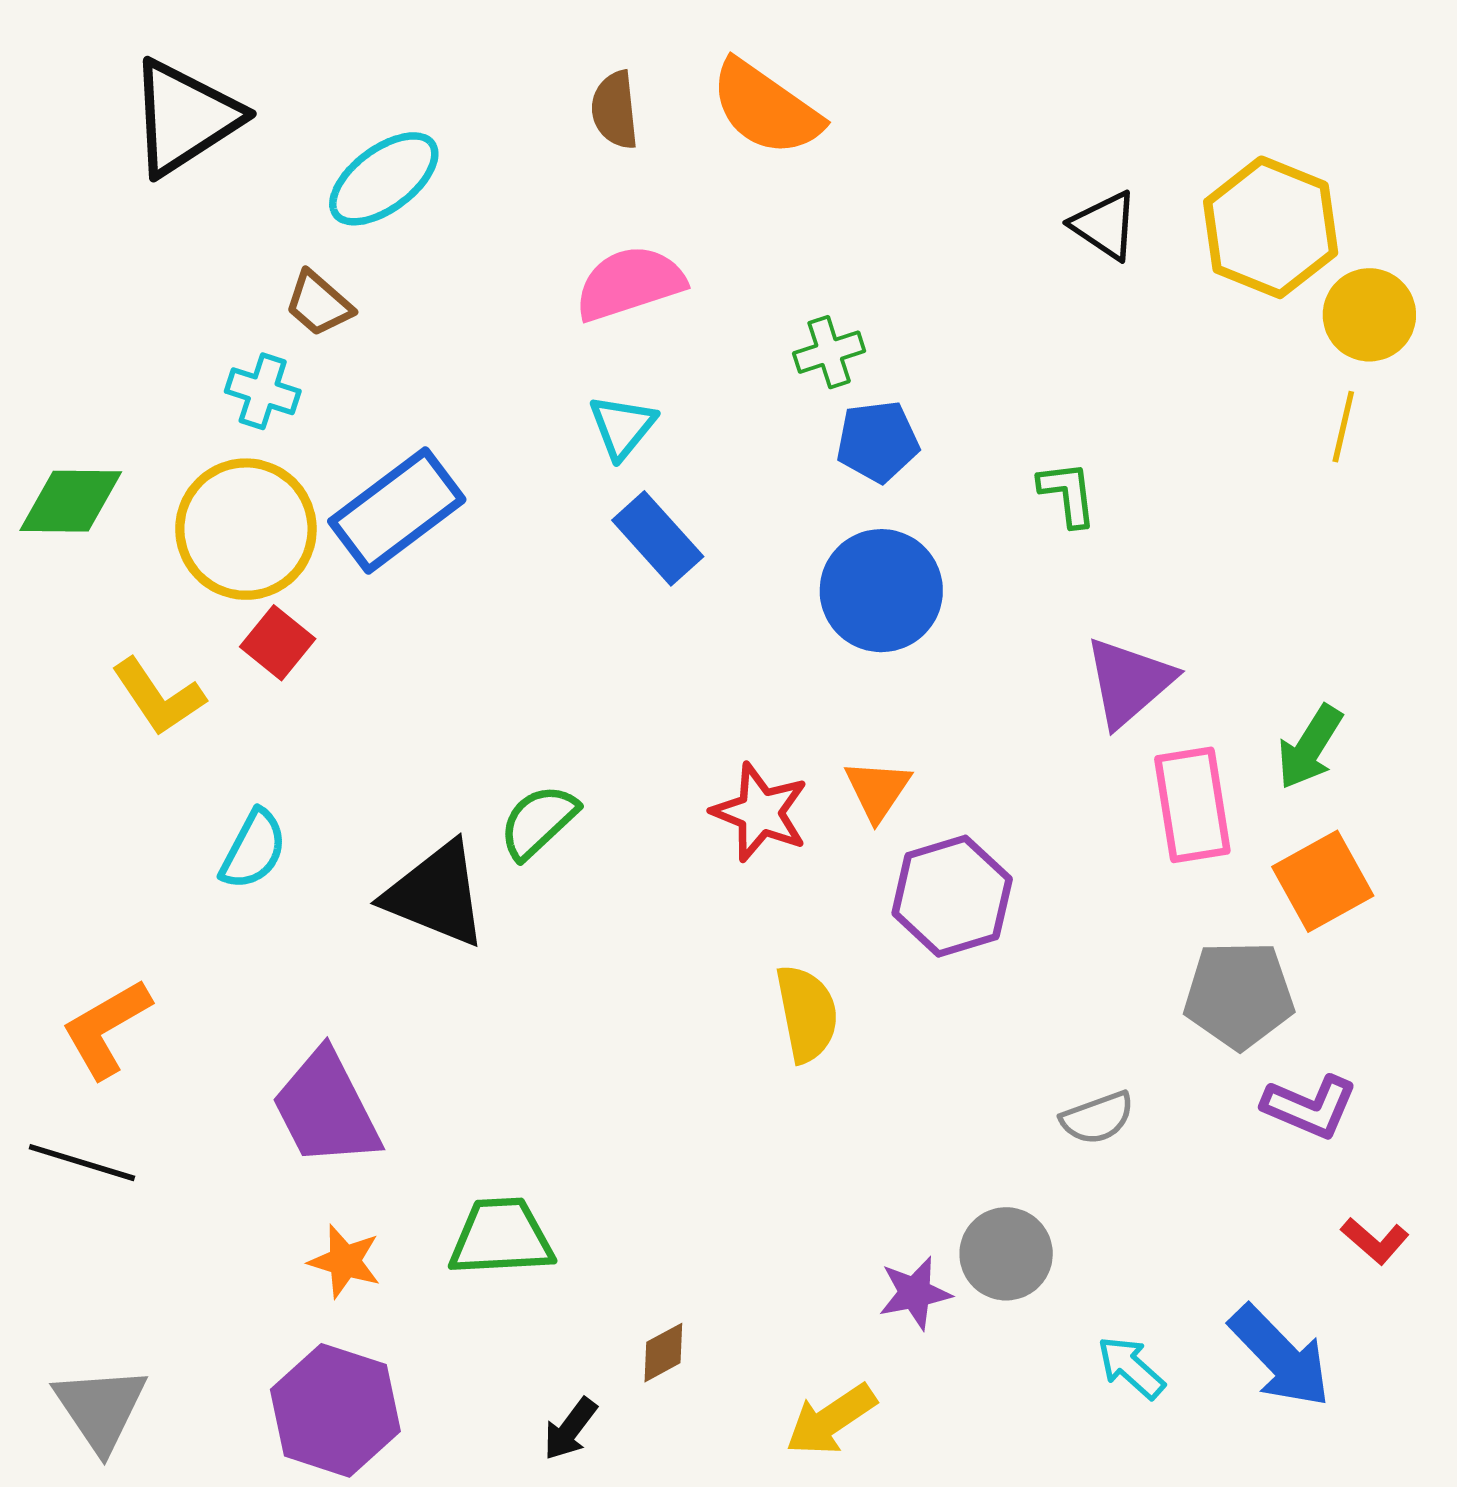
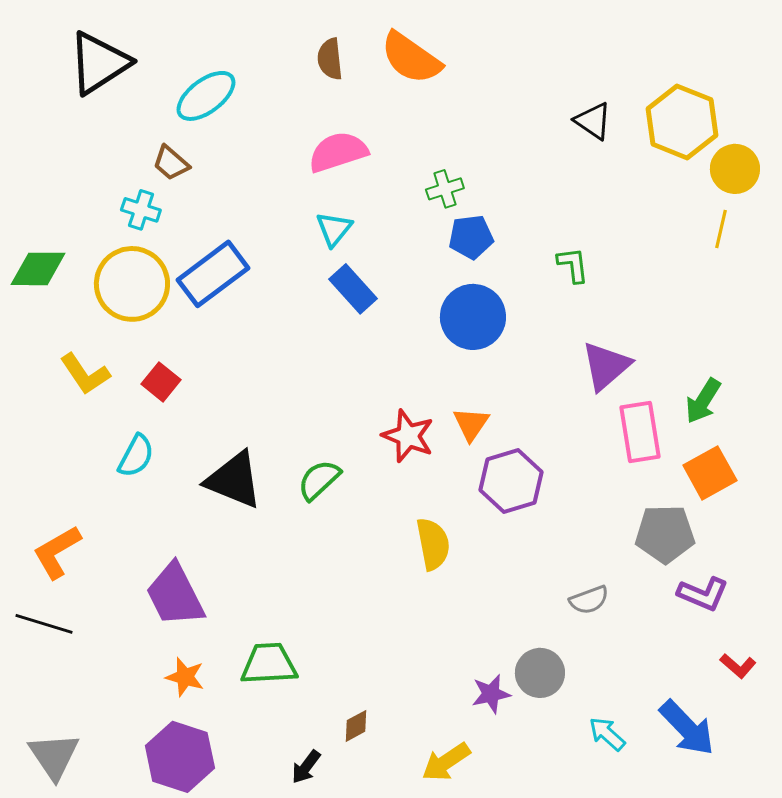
red square: (278, 643) -> (161, 382), moved
green semicircle: (538, 822) -> (319, 480), moved

